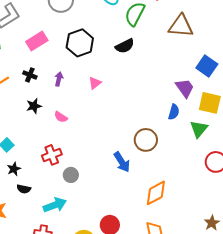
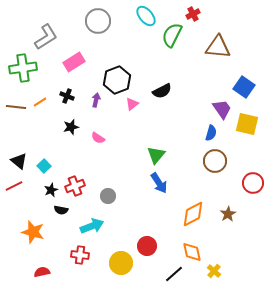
black hexagon: (80, 43) -> (117, 80), moved
black semicircle: (125, 46) -> (162, 91), moved
green triangle: (199, 129) -> (156, 155), moved
brown circle: (146, 140) -> (215, 161), moved
red cross: (52, 155) -> (75, 186), moved
brown star: (212, 223) -> (228, 214), moved

